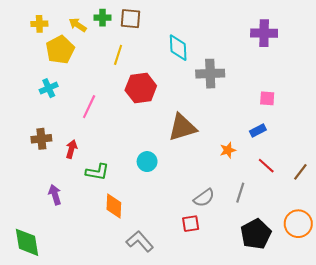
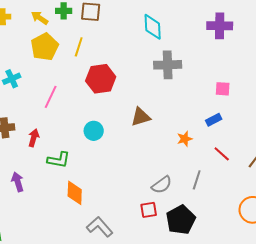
cyan diamond: (178, 48) -> (153, 27), moved
yellow pentagon: (60, 50) -> (45, 47), moved
brown triangle: (182, 127) -> (141, 117), size x0.7
cyan circle: (147, 162) -> (94, 131), moved
black pentagon: (256, 234) -> (181, 220), moved

